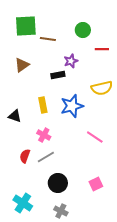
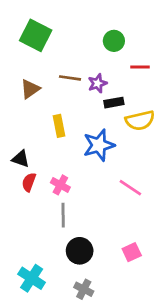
green square: (26, 26) -> (36, 35), turned 30
brown line: (48, 39) -> (70, 78), moved
black rectangle: (58, 75) -> (114, 103), moved
yellow rectangle: (43, 105) -> (59, 126), moved
red semicircle: (25, 156) -> (29, 182), moved
gray line: (46, 157) -> (63, 215), turned -60

